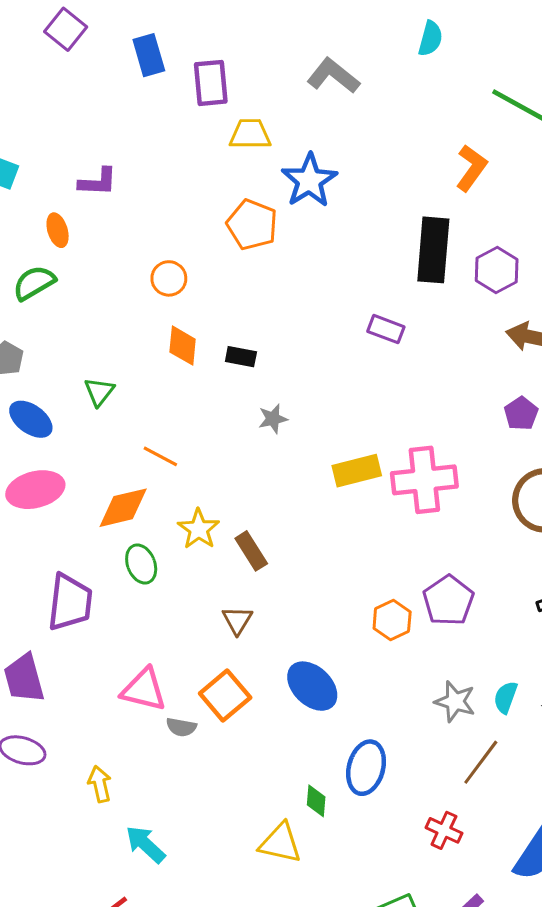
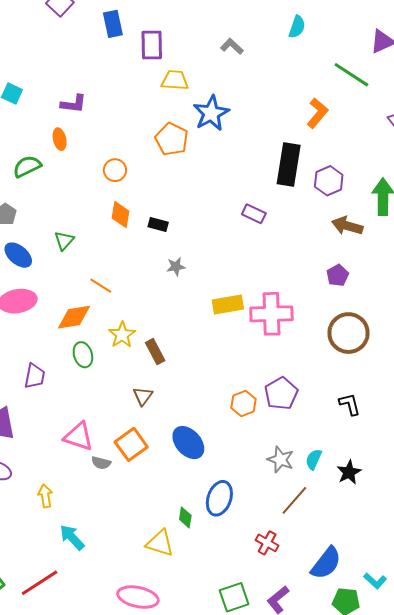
gray L-shape: (333, 76) -> (232, 46), size x0.7
orange ellipse: (58, 230) -> (60, 139), moved
purple trapezoid: (70, 602) -> (35, 376), size x0.7

